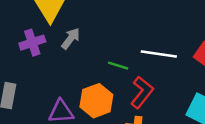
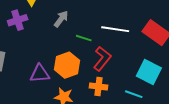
gray arrow: (71, 38) -> (61, 19), moved

